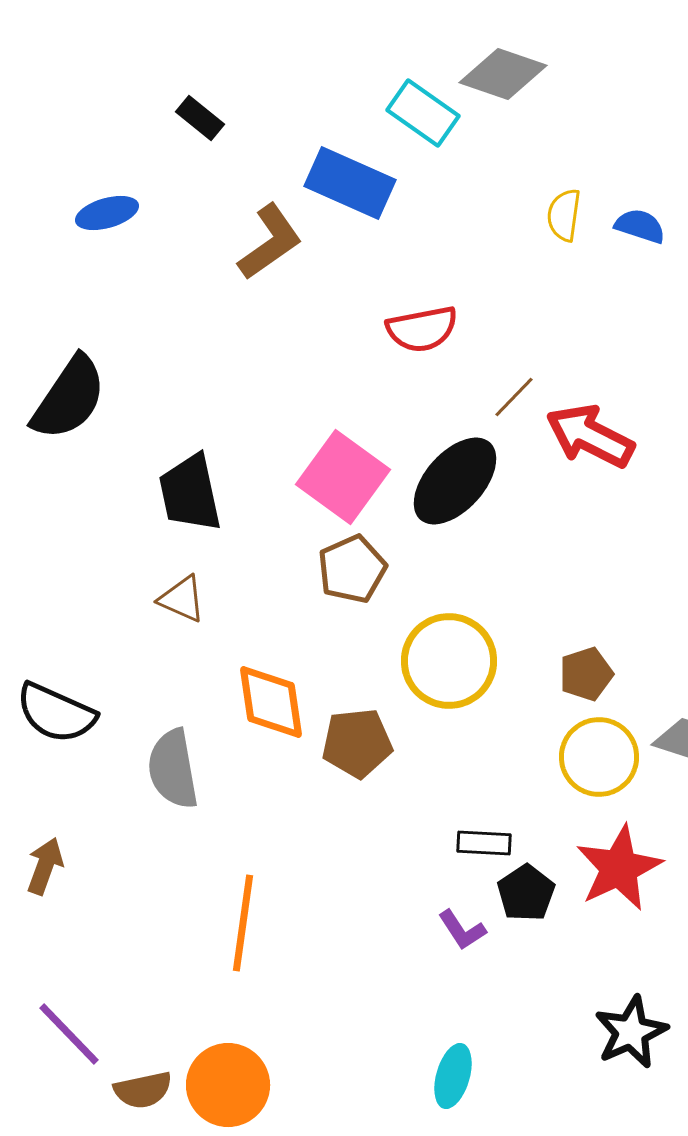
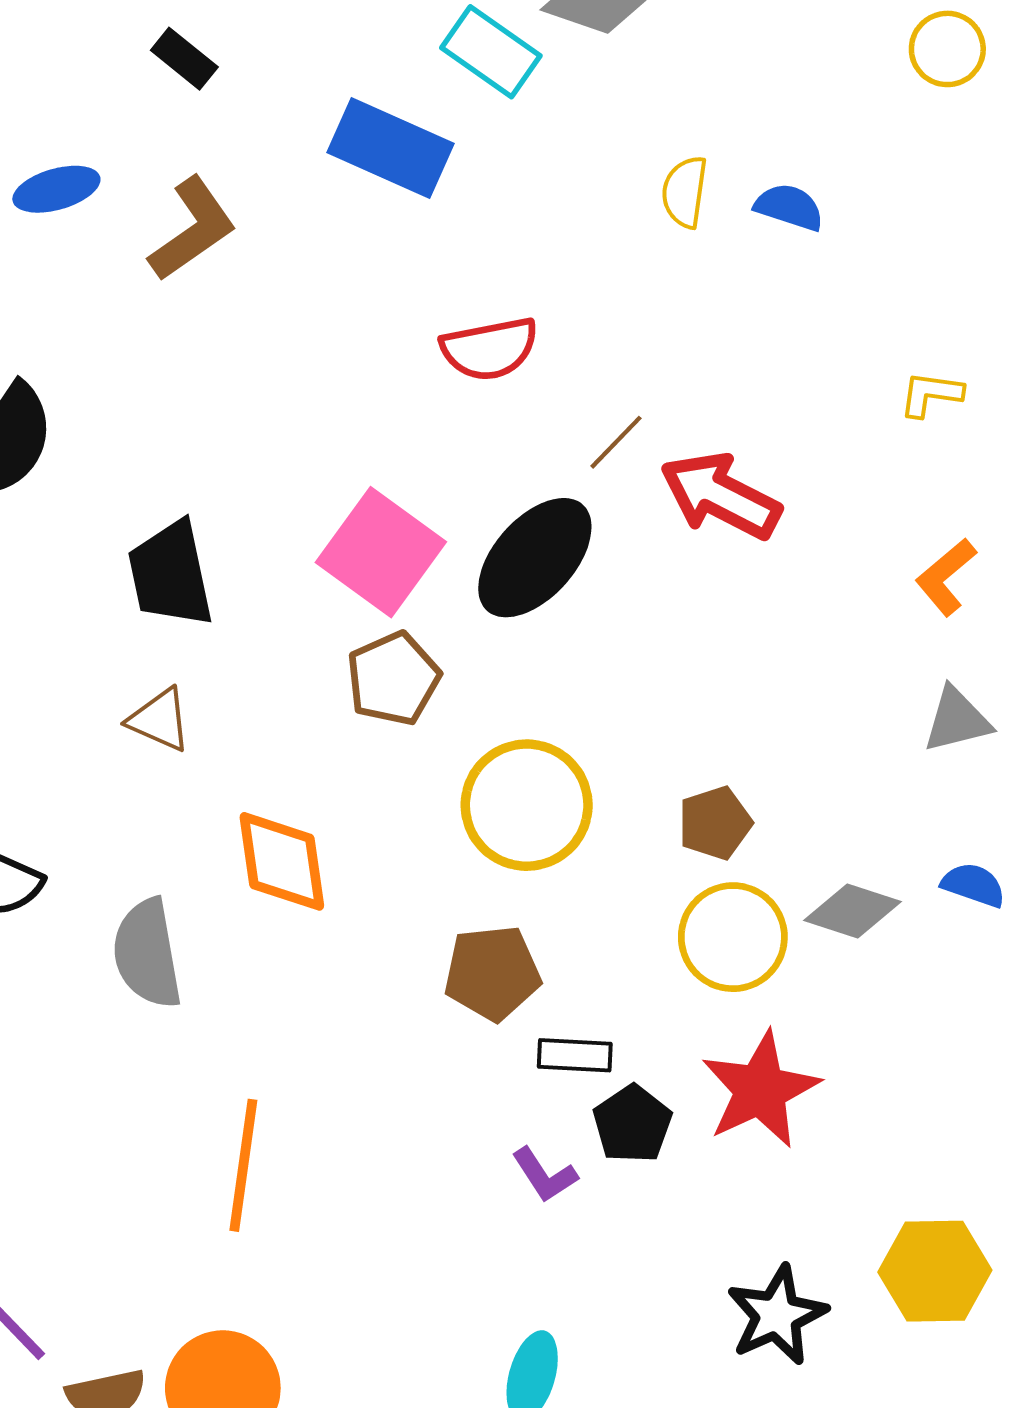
brown L-shape: (270, 242) -> (193, 229), moved
brown pentagon: (357, 743) -> (492, 973), moved

